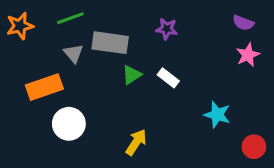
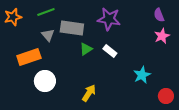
purple semicircle: (243, 23) -> (159, 15), turned 48
purple star: (167, 29) -> (109, 19), size x1.6
cyan star: (217, 115) -> (142, 75), turned 30

